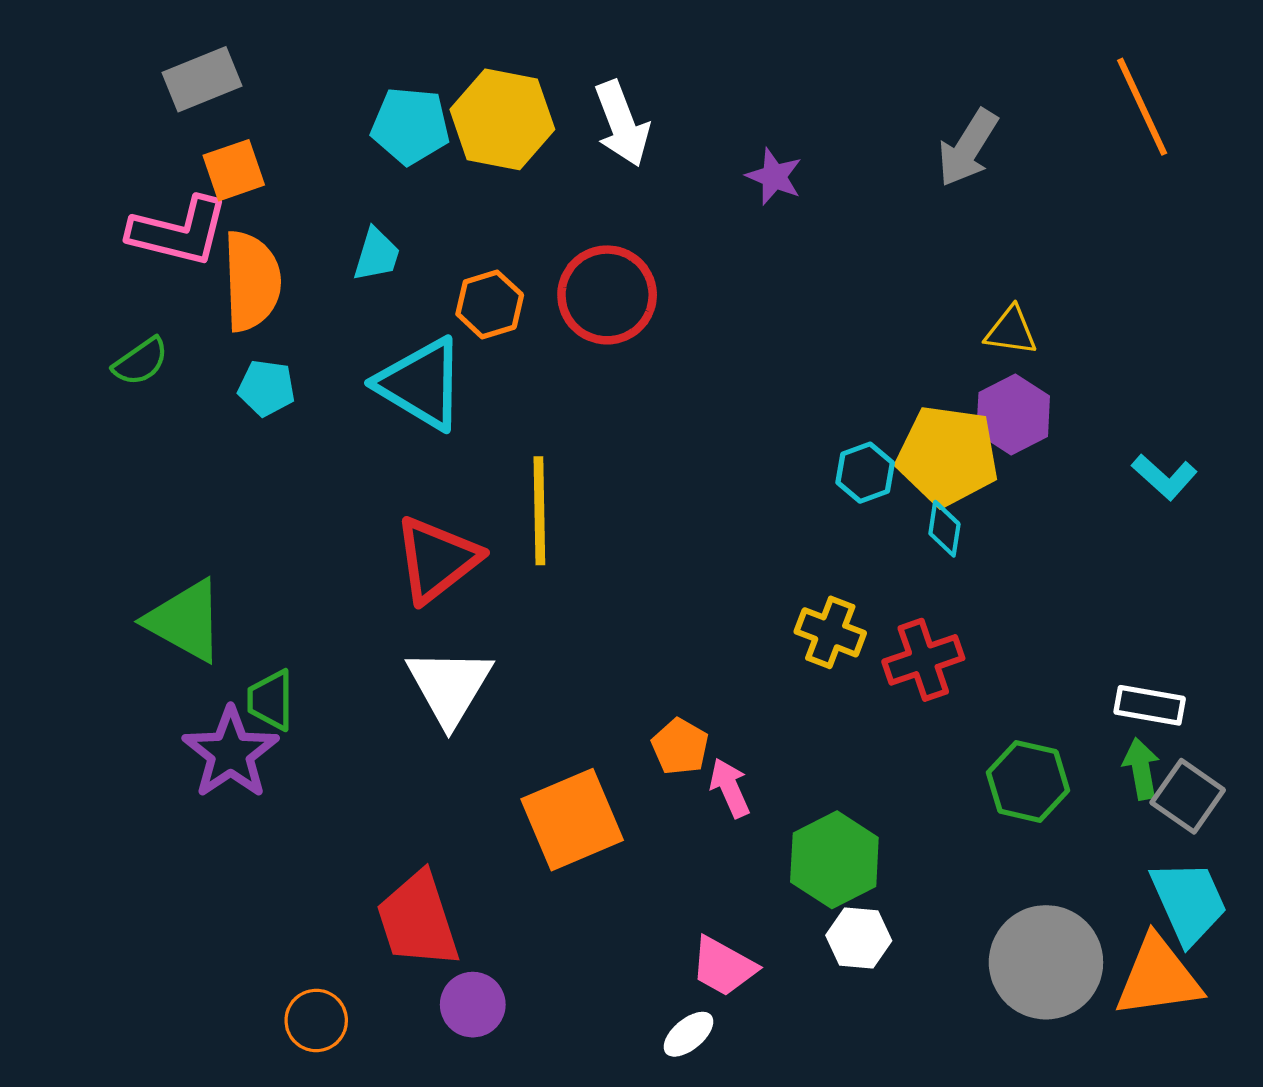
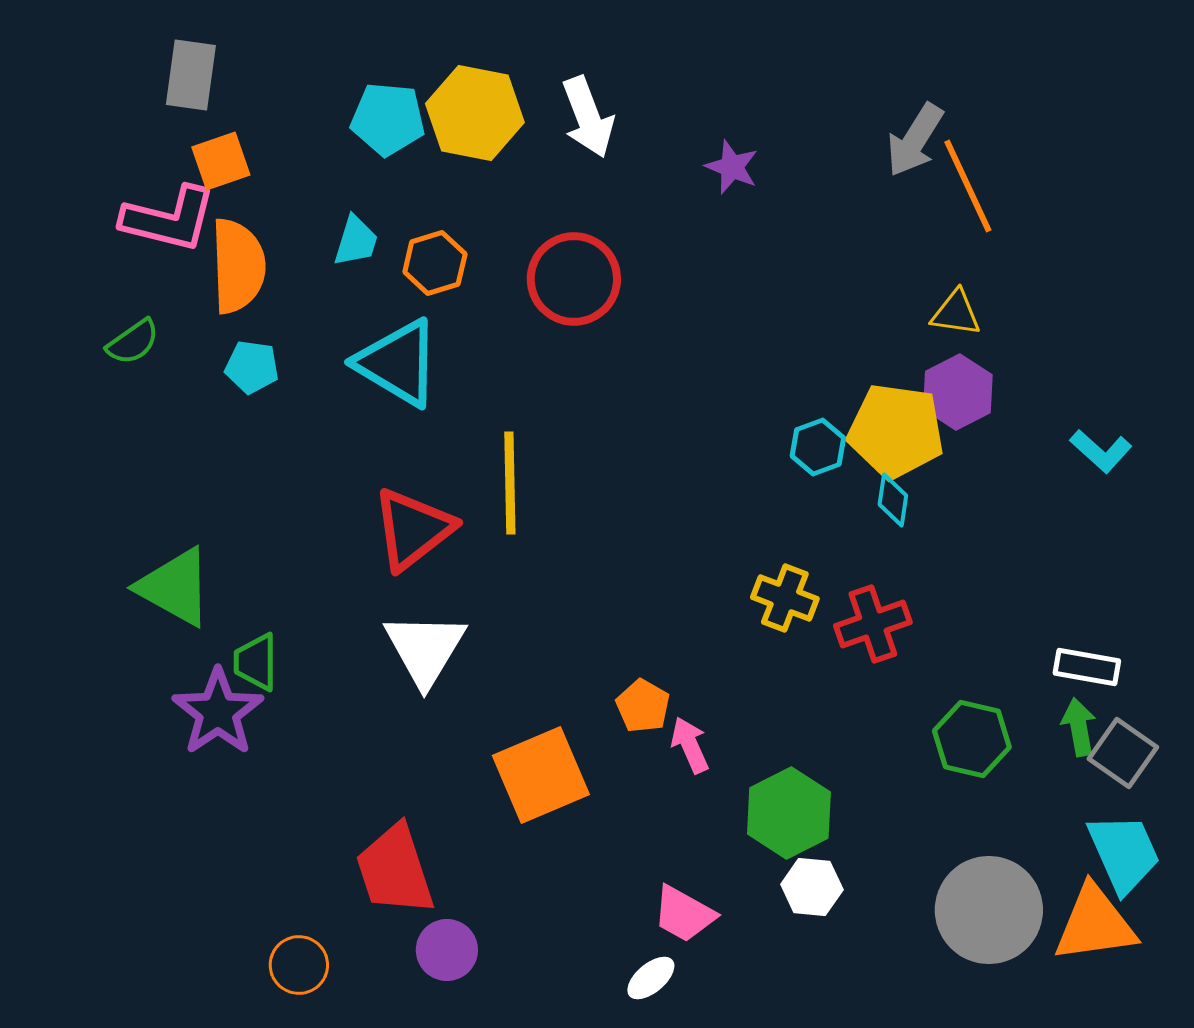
gray rectangle: (202, 79) -> (191, 75), turned -60
orange line: (1142, 107) -> (968, 186), moved
orange hexagon: (490, 304) -> (435, 263), moved

